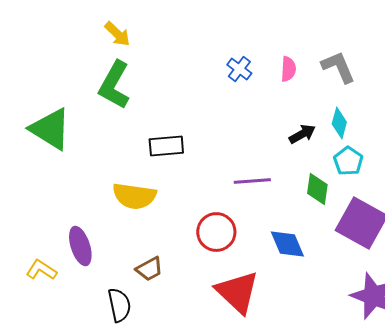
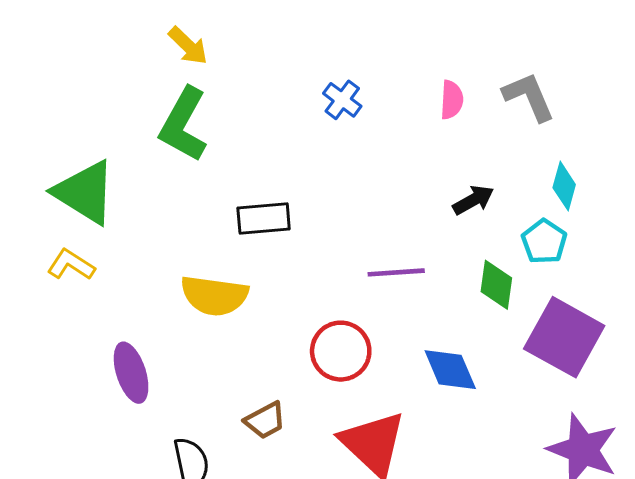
blue cross: (239, 69) -> (342, 100), moved
cyan diamond: (339, 123) -> (564, 186), moved
brown trapezoid: (149, 269) -> (265, 420), moved
yellow L-shape: (41, 270) -> (71, 265), moved

